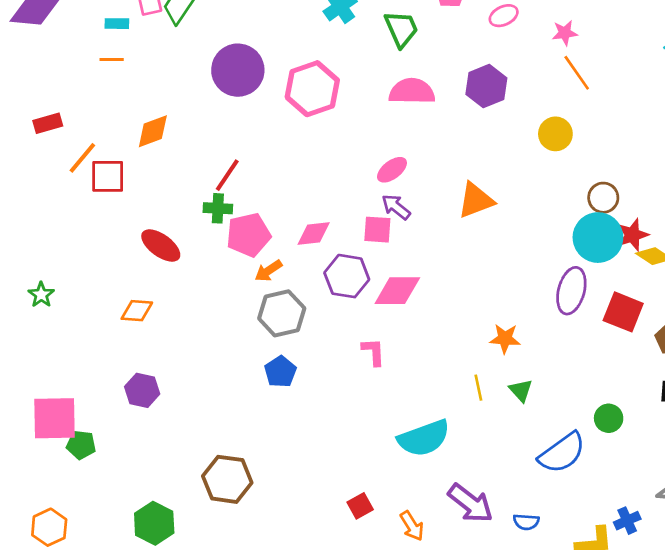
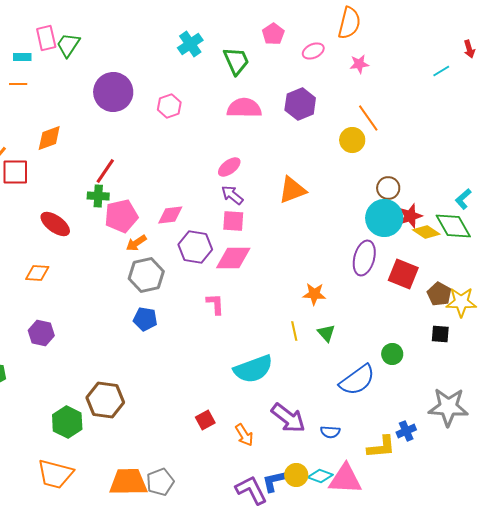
orange line: (577, 73) -> (368, 118), moved
pink hexagon: (312, 89) -> (169, 106), size x0.6
pink square: (377, 230) -> (233, 221), moved
blue pentagon: (280, 372) -> (145, 319), turned -30
green hexagon: (154, 523) -> (67, 422), moved

